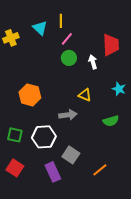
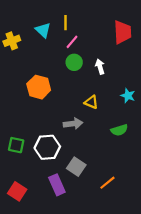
red trapezoid: (111, 45) -> (122, 32), moved
orange hexagon: (30, 95) -> (39, 87), moved
red square: (15, 168) -> (17, 191), moved

